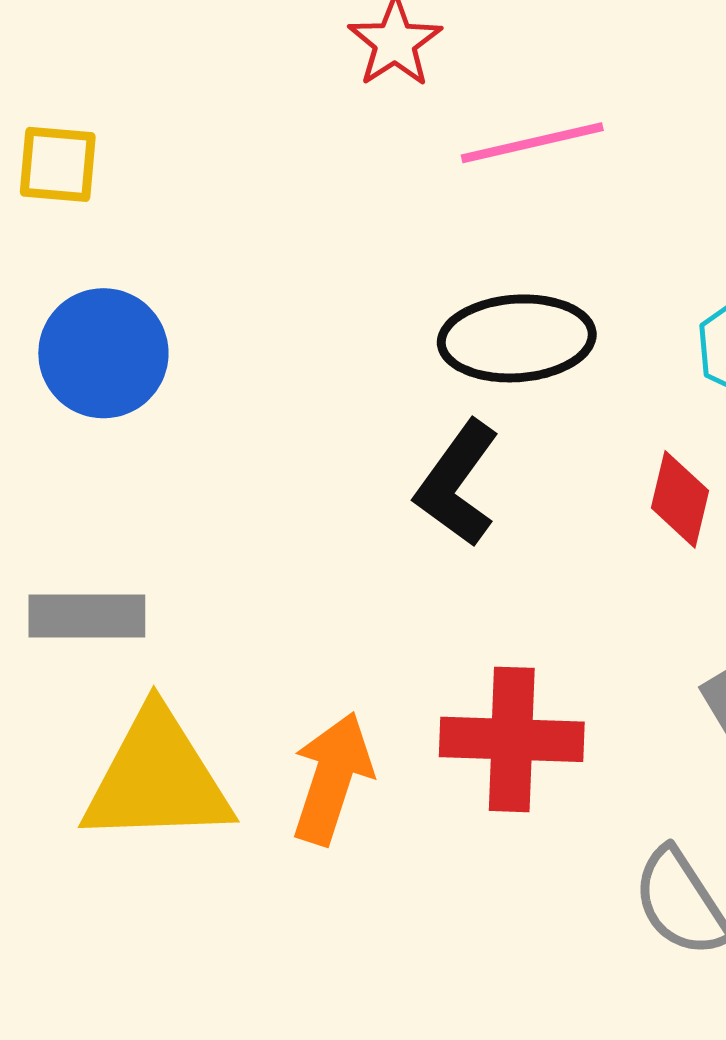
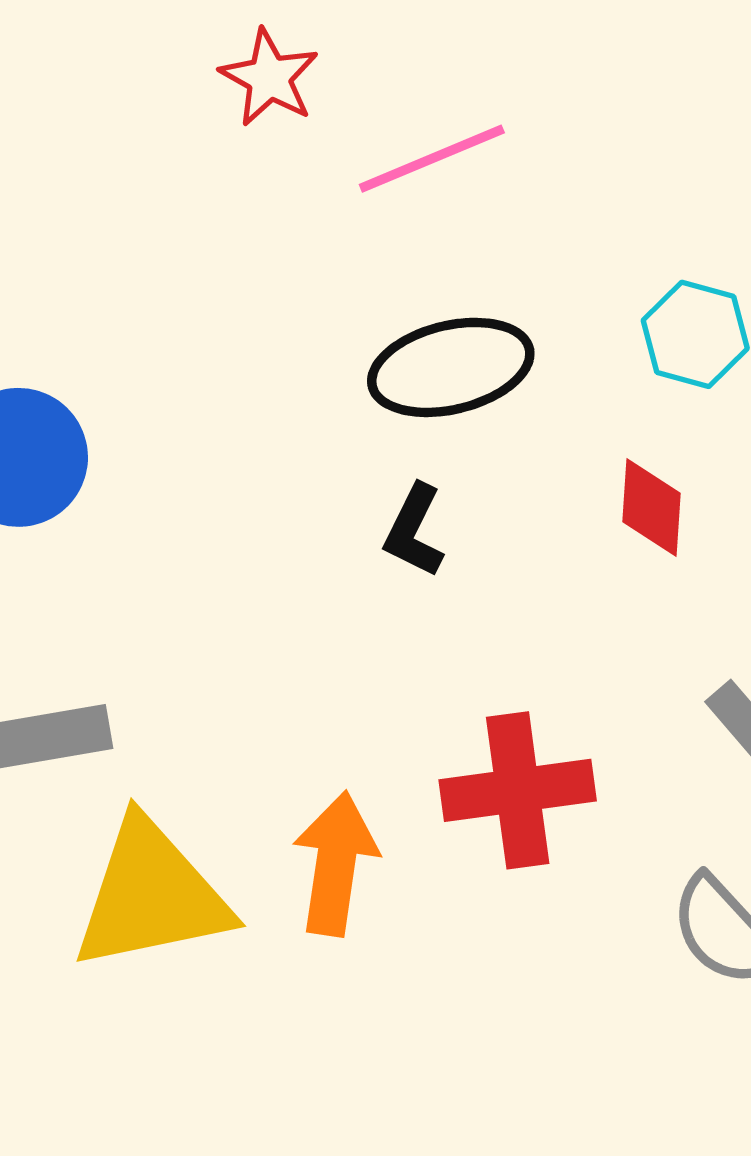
black L-shape: (457, 483) -> (414, 531), size x0.7

